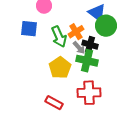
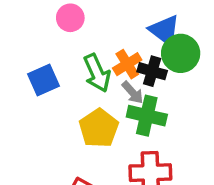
blue square: (29, 29) -> (44, 80), moved, turned -30
black cross: (90, 45) -> (152, 71), moved

